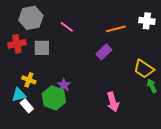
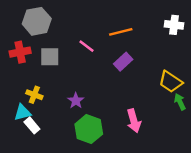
pink line: (67, 27) -> (86, 46), moved
orange line: (116, 29) -> (121, 32), moved
green hexagon: (54, 98) -> (89, 129), moved

